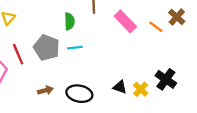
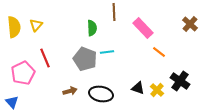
orange line: (156, 27) -> (159, 52), moved
gray pentagon: (46, 48) -> (85, 59), moved
cyan line: (75, 48) -> (107, 52), moved

